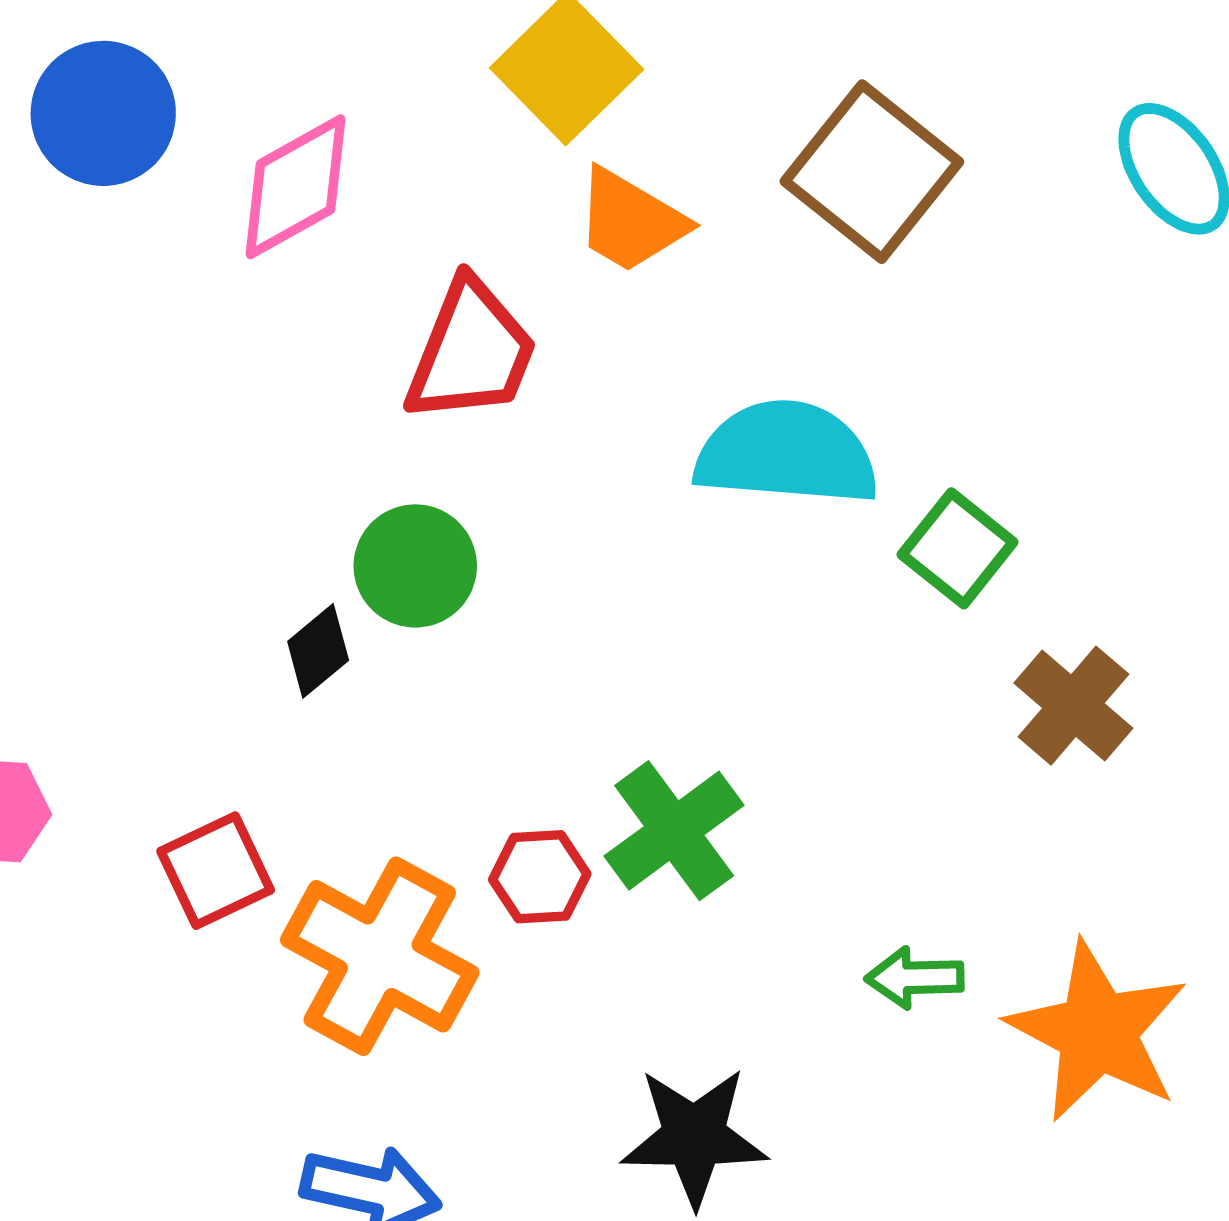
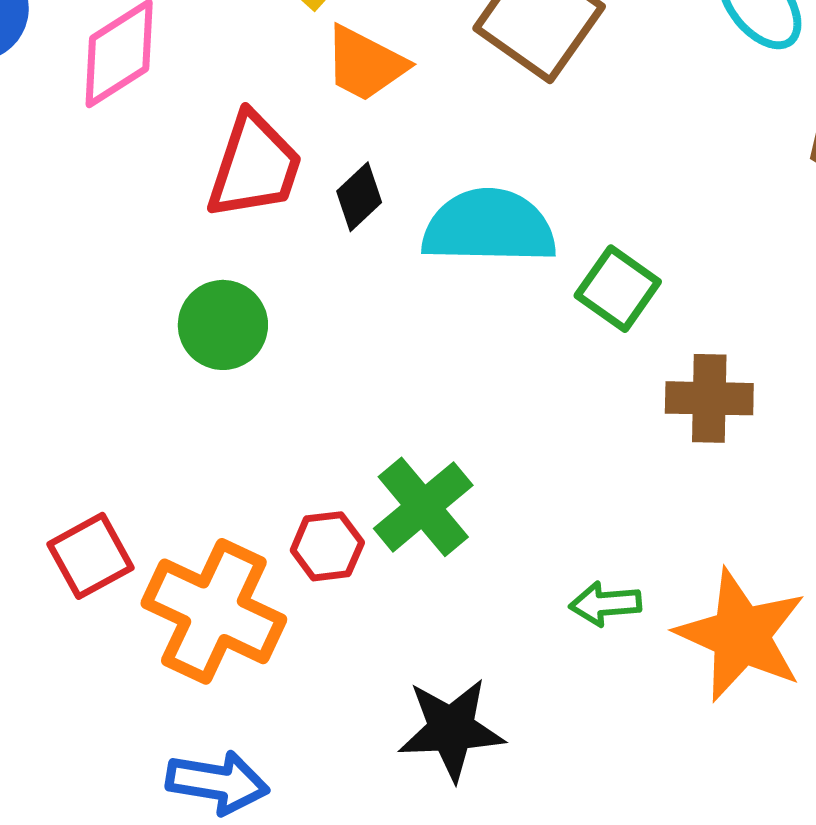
black diamond: (318, 651) -> (359, 197), moved
brown cross: (1073, 706) -> (709, 398), turned -36

